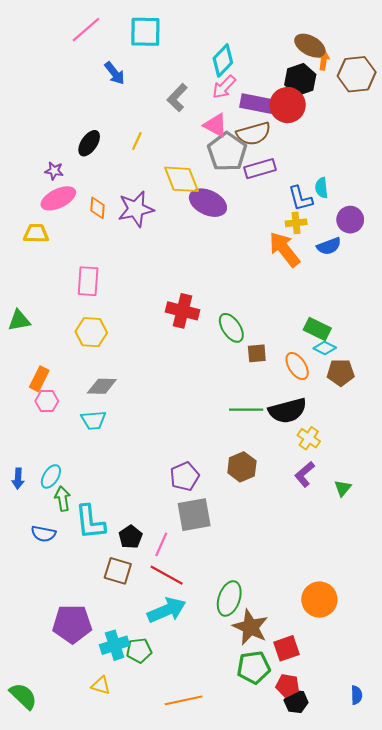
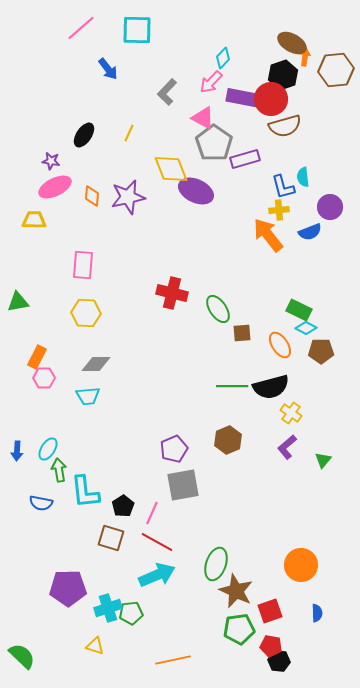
cyan diamond: (223, 60) -> (223, 58), moved, size x0.7
brown semicircle: (254, 134) -> (285, 126), moved
blue semicircle: (357, 695) -> (317, 613), moved

